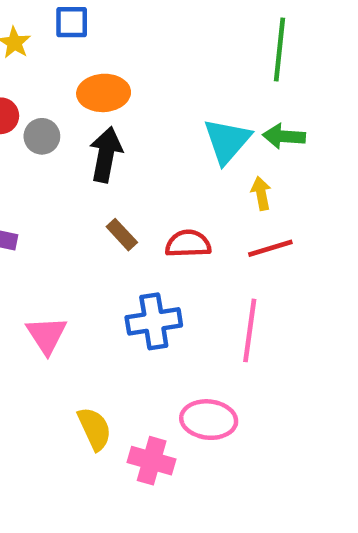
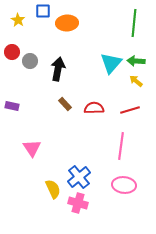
orange ellipse: (104, 93) -> (67, 23), moved
yellow arrow: (261, 193) -> (136, 81), moved, turned -40
blue cross: (154, 321) -> (79, 177), moved, turned -30
pink ellipse: (209, 420) -> (124, 185), moved

